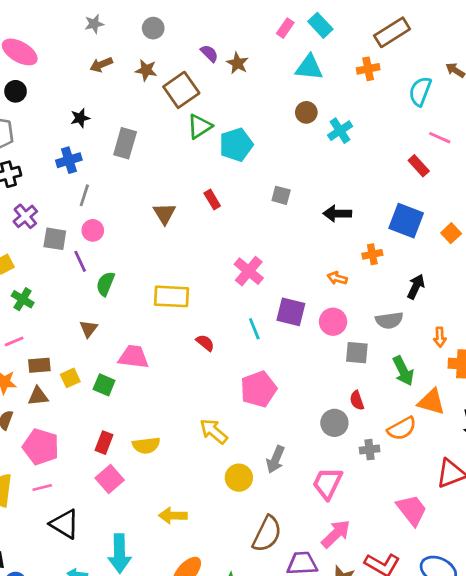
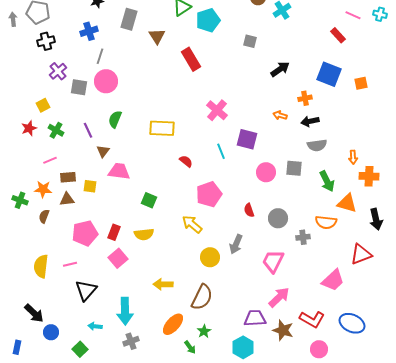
gray square: (281, 195) -> (250, 41), moved
red rectangle: (212, 199) -> (191, 59), size x1.6
brown triangle: (164, 214) -> (157, 36), moved
black arrow: (337, 214) -> (280, 69), turned 144
pink circle: (93, 230) -> (106, 81), size x1.5
orange square: (451, 233) -> (361, 83), turned 32
purple line: (80, 261) -> (88, 130), moved
black arrow: (416, 287) -> (310, 121), moved, turned -126
pink circle: (333, 322) -> (266, 172), moved
pink trapezoid: (134, 357) -> (119, 171), moved
yellow square: (70, 378) -> (90, 186), turned 32
green square: (104, 385) -> (149, 200), moved
pink pentagon: (259, 389) -> (209, 194), moved
red semicircle: (357, 400) -> (249, 210), moved
orange semicircle: (402, 428) -> (326, 222), turned 35
pink pentagon: (41, 447) -> (85, 233), moved, turned -30
pink trapezoid: (412, 510) -> (333, 280), turned 85
black triangle: (65, 524) -> (86, 290), turned 40
brown semicircle: (267, 534) -> (202, 297), moved

